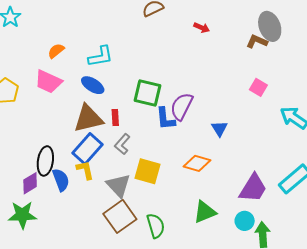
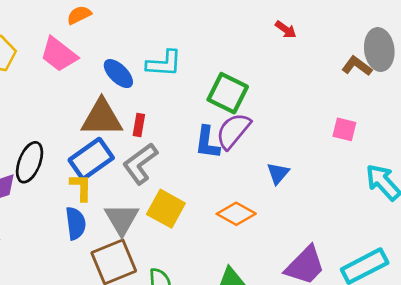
cyan L-shape: (101, 56) -> (164, 63), moved
pink square: (258, 87) -> (344, 129), turned -30
green square: (147, 93) -> (228, 93), moved
gray L-shape: (122, 144) -> (140, 164), size x1.4
blue semicircle: (61, 180) -> (76, 223), moved

